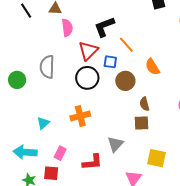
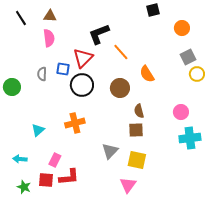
pink semicircle: (67, 28) -> (49, 38), moved
blue square: (110, 62) -> (63, 69), moved
gray semicircle: (47, 67) -> (42, 74), size x0.6
cyan arrow: (25, 152) -> (20, 159), size x0.6
yellow square: (157, 158) -> (137, 160), moved
red L-shape: (92, 162) -> (69, 177), moved

